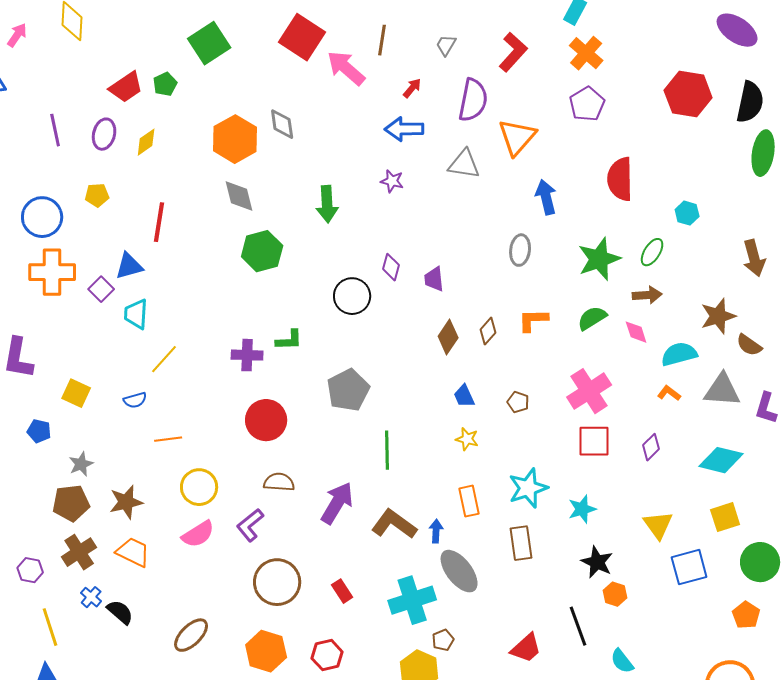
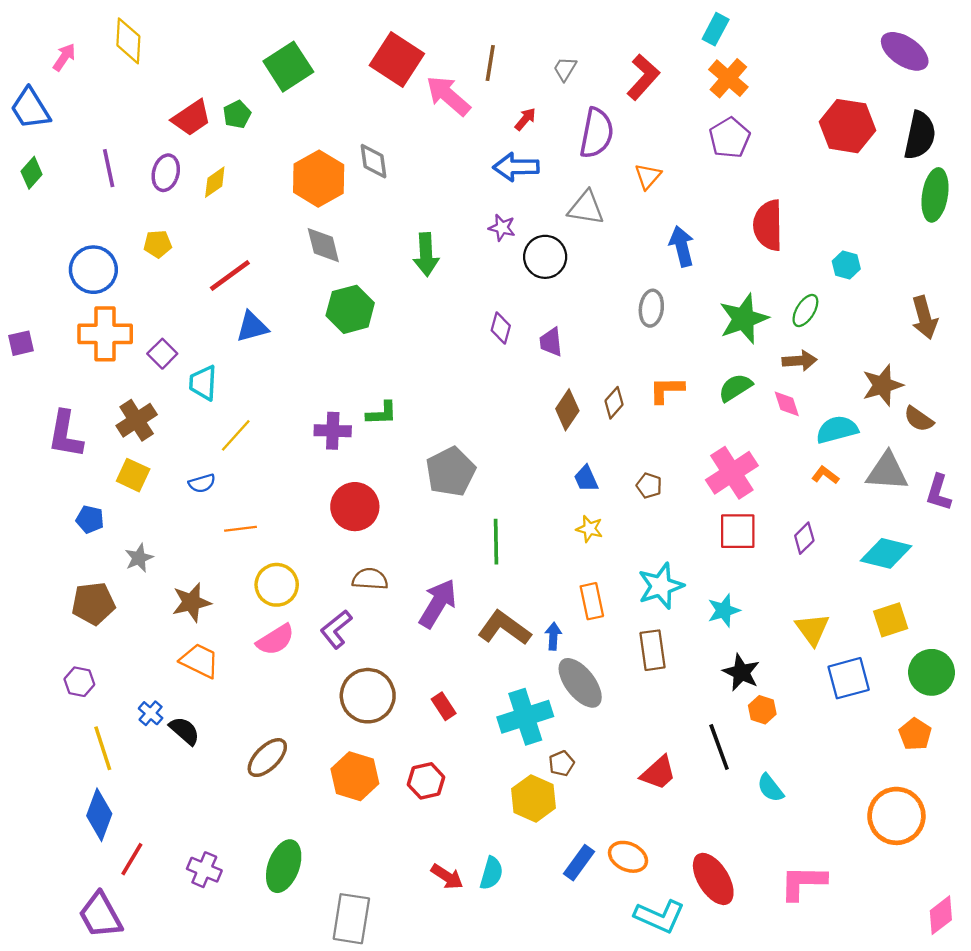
orange triangle: (517, 137) -> (648, 176), size x0.6
red line: (159, 222) -> (230, 275), turned 45
blue triangle: (129, 266) -> (252, 327), moved
black circle: (352, 296) -> (545, 257), moved
brown pentagon: (71, 503) -> (93, 603), moved
brown cross: (79, 552) -> (137, 420), moved

